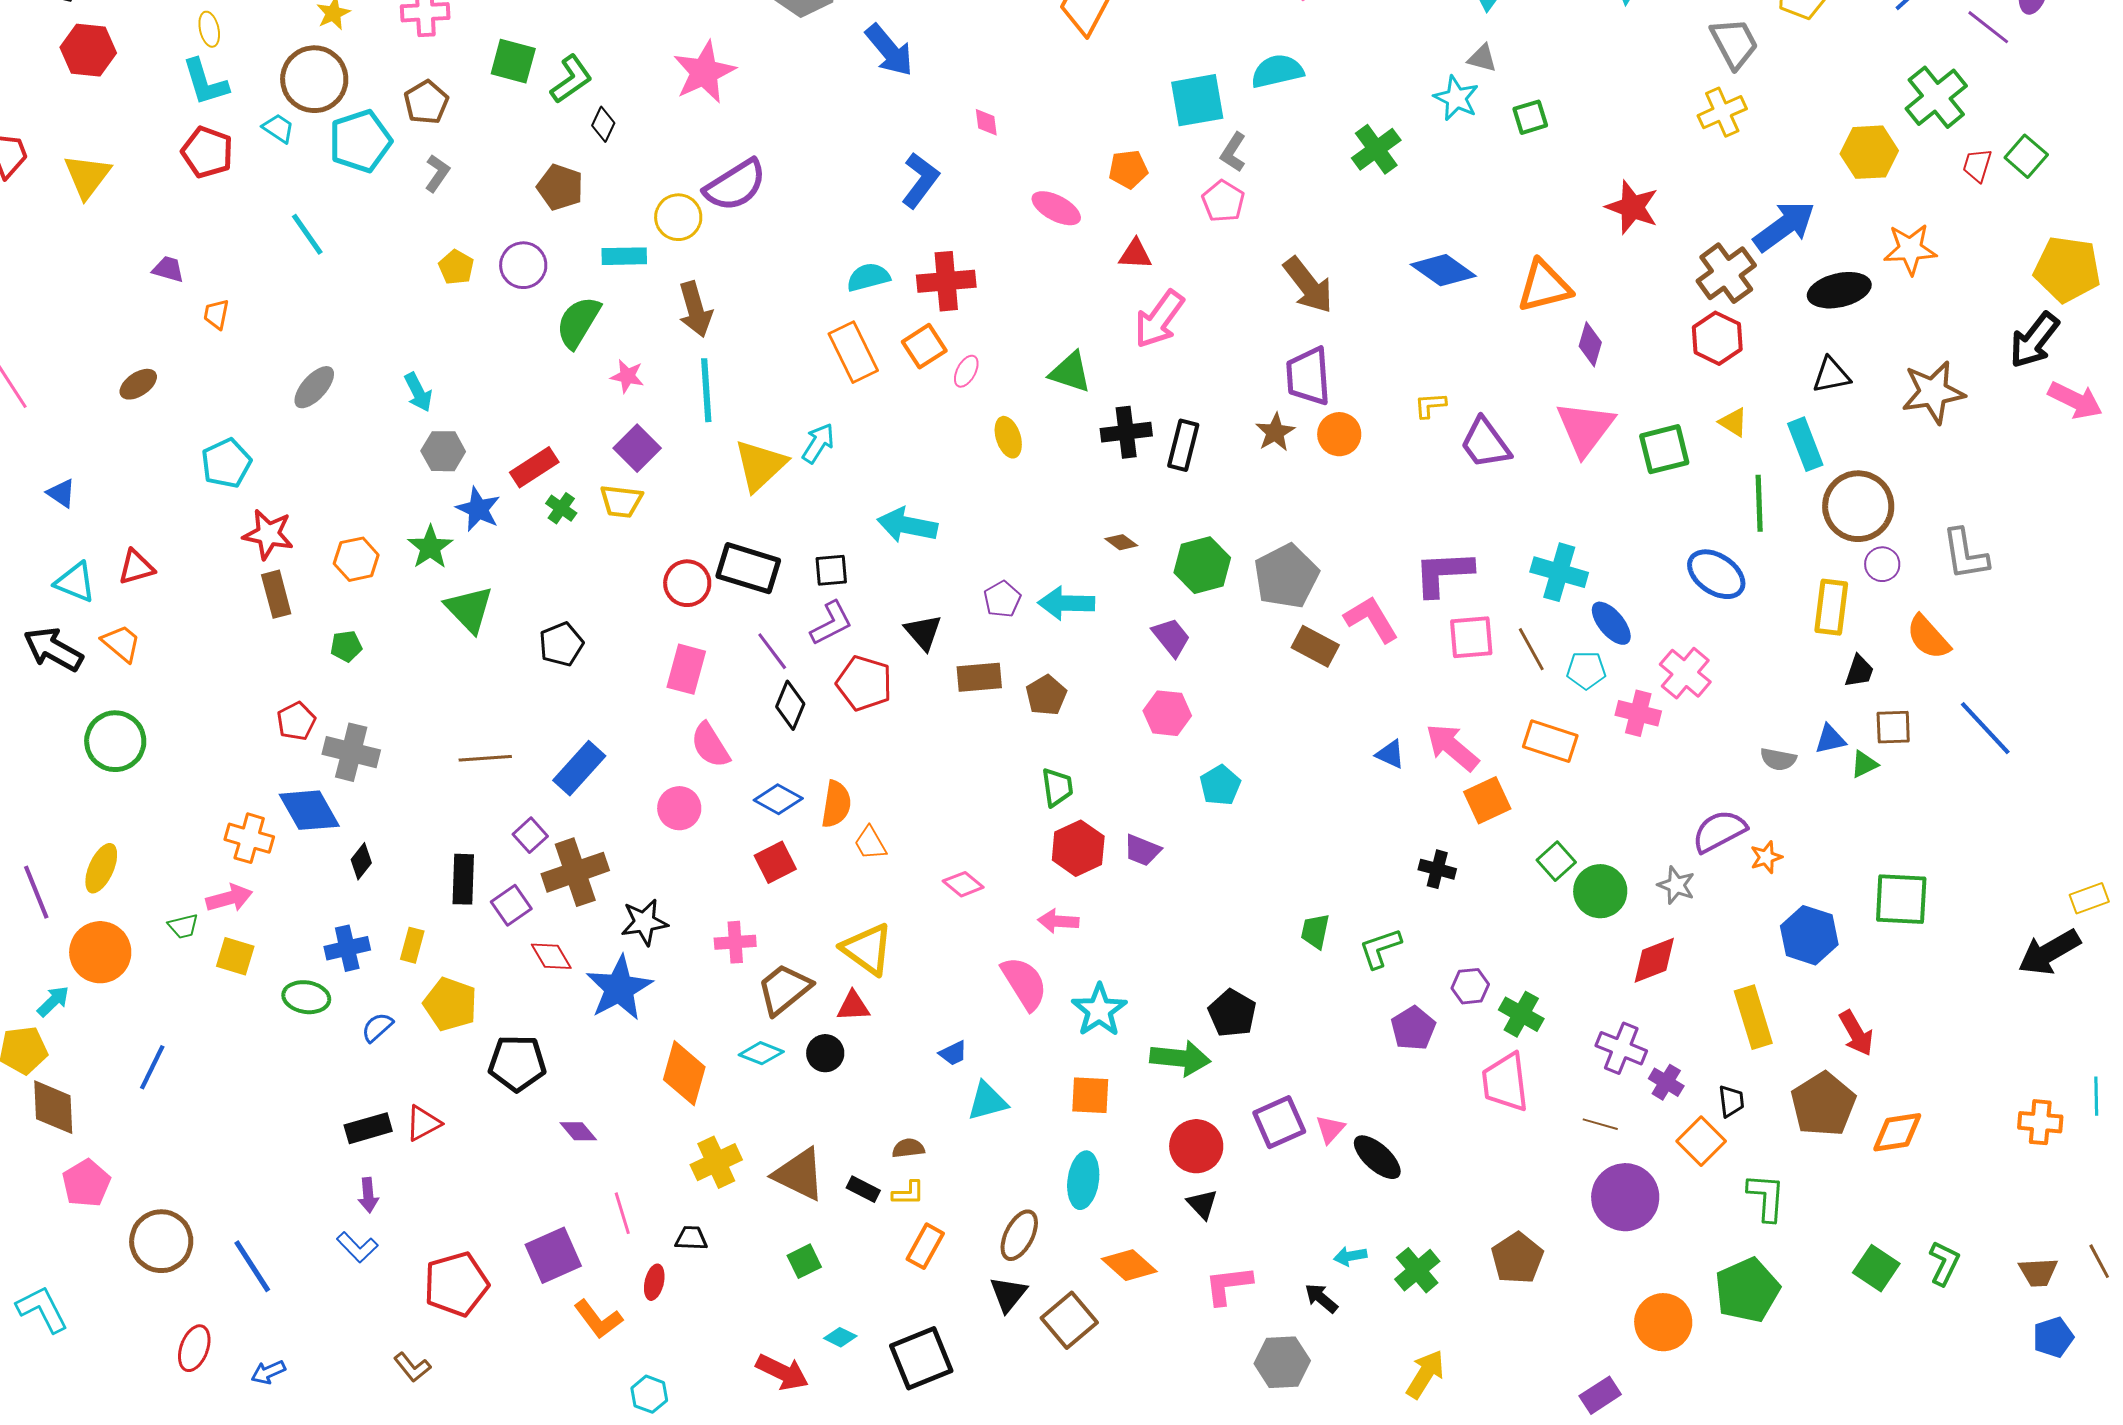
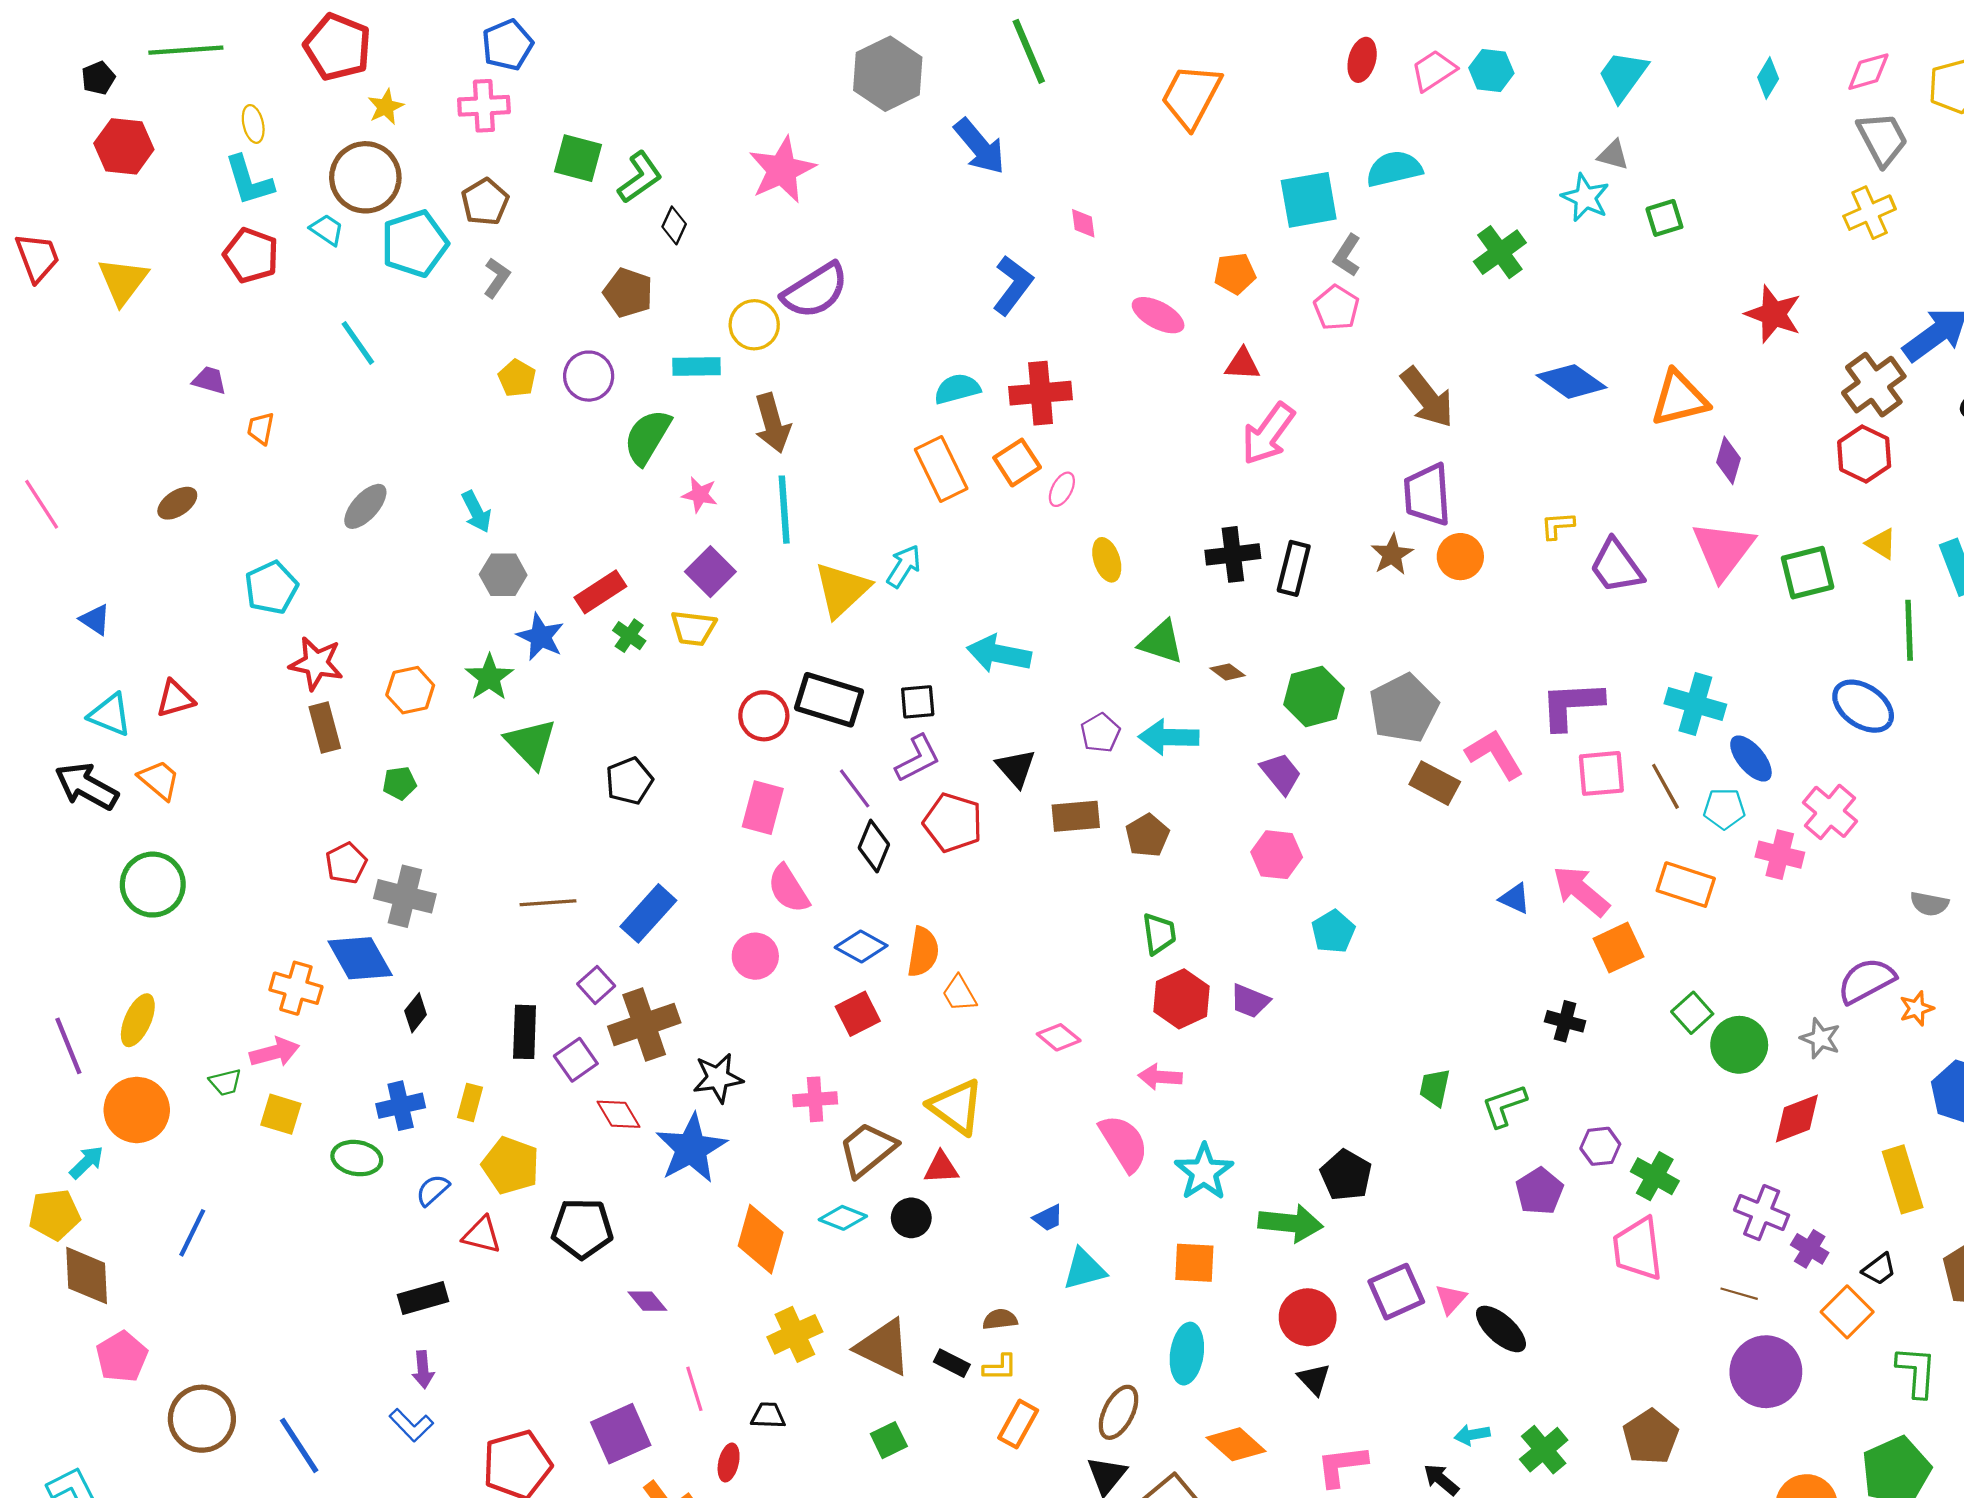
green triangle: (1070, 372) -> (1161, 642), moved
black trapezoid: (1731, 1101) -> (1879, 1269), turned 60
red triangle: (423, 1123) -> (482, 1235), moved, turned 42

